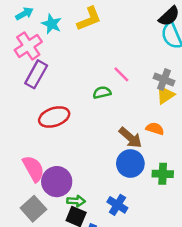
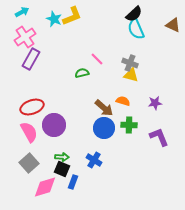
cyan star: (52, 24) -> (54, 19), moved
yellow triangle: (165, 95) -> (131, 75), turned 49
red ellipse: (54, 117) -> (32, 107), moved
green cross: (163, 174) -> (129, 125), moved
purple circle: (57, 182) -> (54, 125), moved

